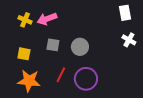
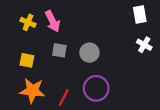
pink arrow: (47, 19) -> (53, 21), turned -96
red line: (61, 75) -> (64, 97), moved

